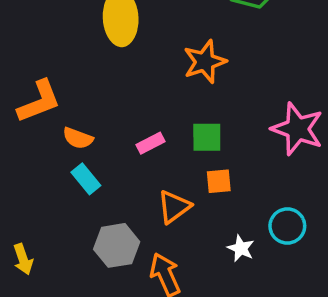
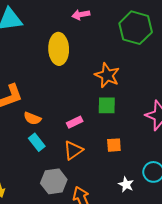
orange star: (205, 62) -> (107, 75), turned -30
green square: (207, 137) -> (107, 105), moved
orange triangle: (174, 207) -> (73, 150), moved

